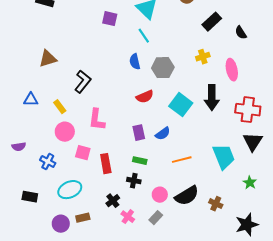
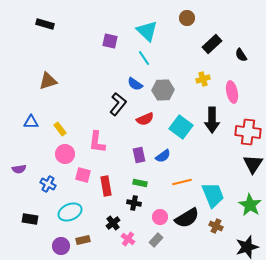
blue semicircle: (135, 62) -> (135, 84), turned -42
black L-shape: (83, 82) -> (118, 104), moved
cyan trapezoid: (224, 157) -> (213, 195), moved
green star: (250, 183) -> (250, 205), size x1.6

